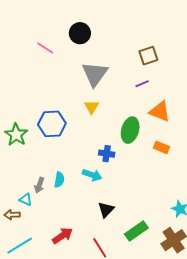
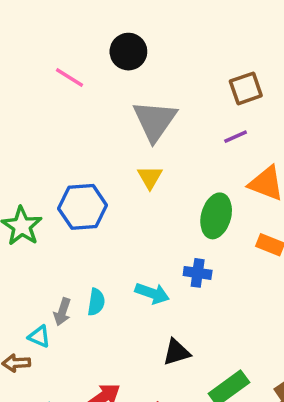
blue cross: (107, 154) -> (198, 273), moved
black triangle: (106, 210) -> (176, 352), turned 30

